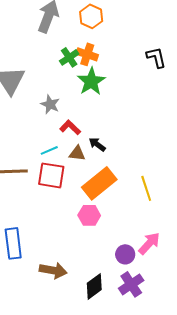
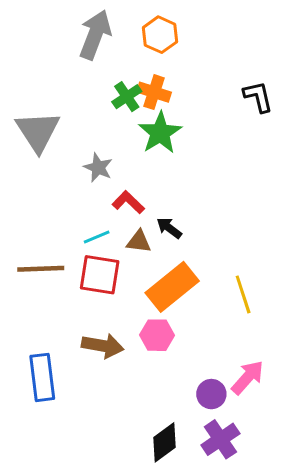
brown arrow: (53, 270) -> (103, 346), moved

